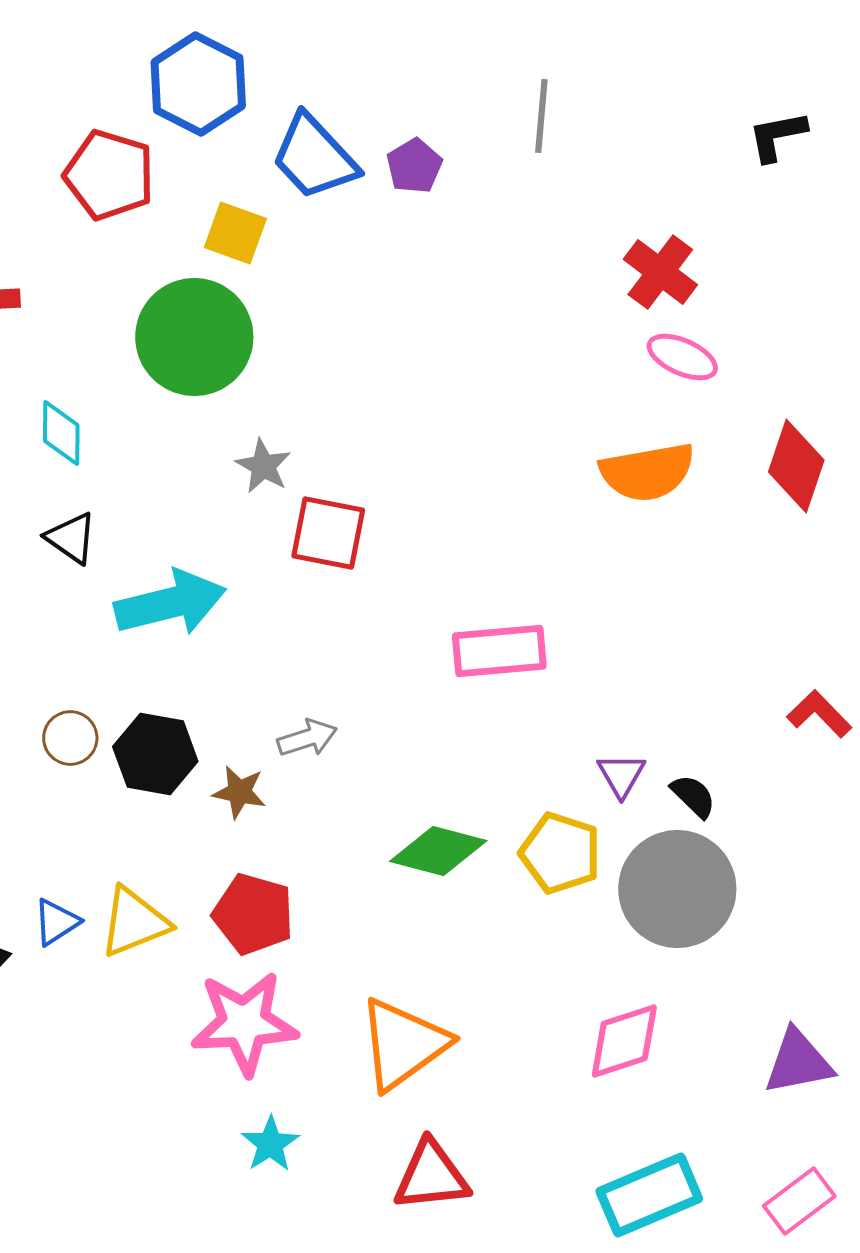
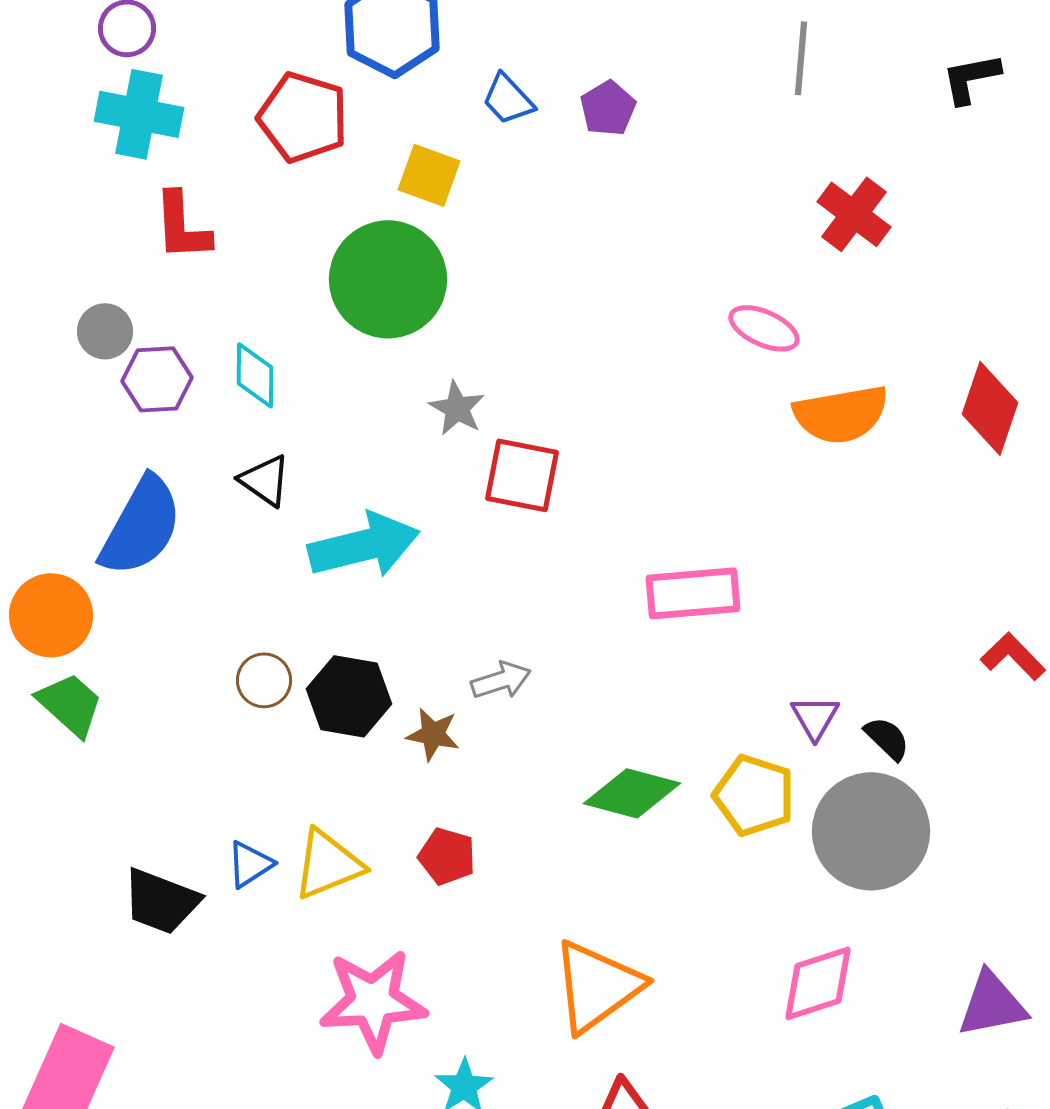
gray line: (541, 116) -> (801, 58), moved
blue trapezoid: (314, 157) -> (508, 99), size x0.6
pink ellipse: (682, 357) -> (764, 328), moved
red pentagon: (253, 914) -> (447, 856), size x0.7
pink star: (244, 1023) -> (373, 1001), moved

